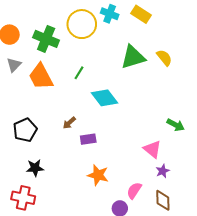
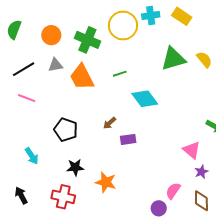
cyan cross: (110, 14) -> (151, 15), turned -30
gray triangle: (14, 65) -> (55, 65), turned 35
green line: (79, 73) -> (120, 74), turned 40
black pentagon: (25, 130) -> (66, 130), turned -30
orange star: (98, 175) -> (106, 182), moved

